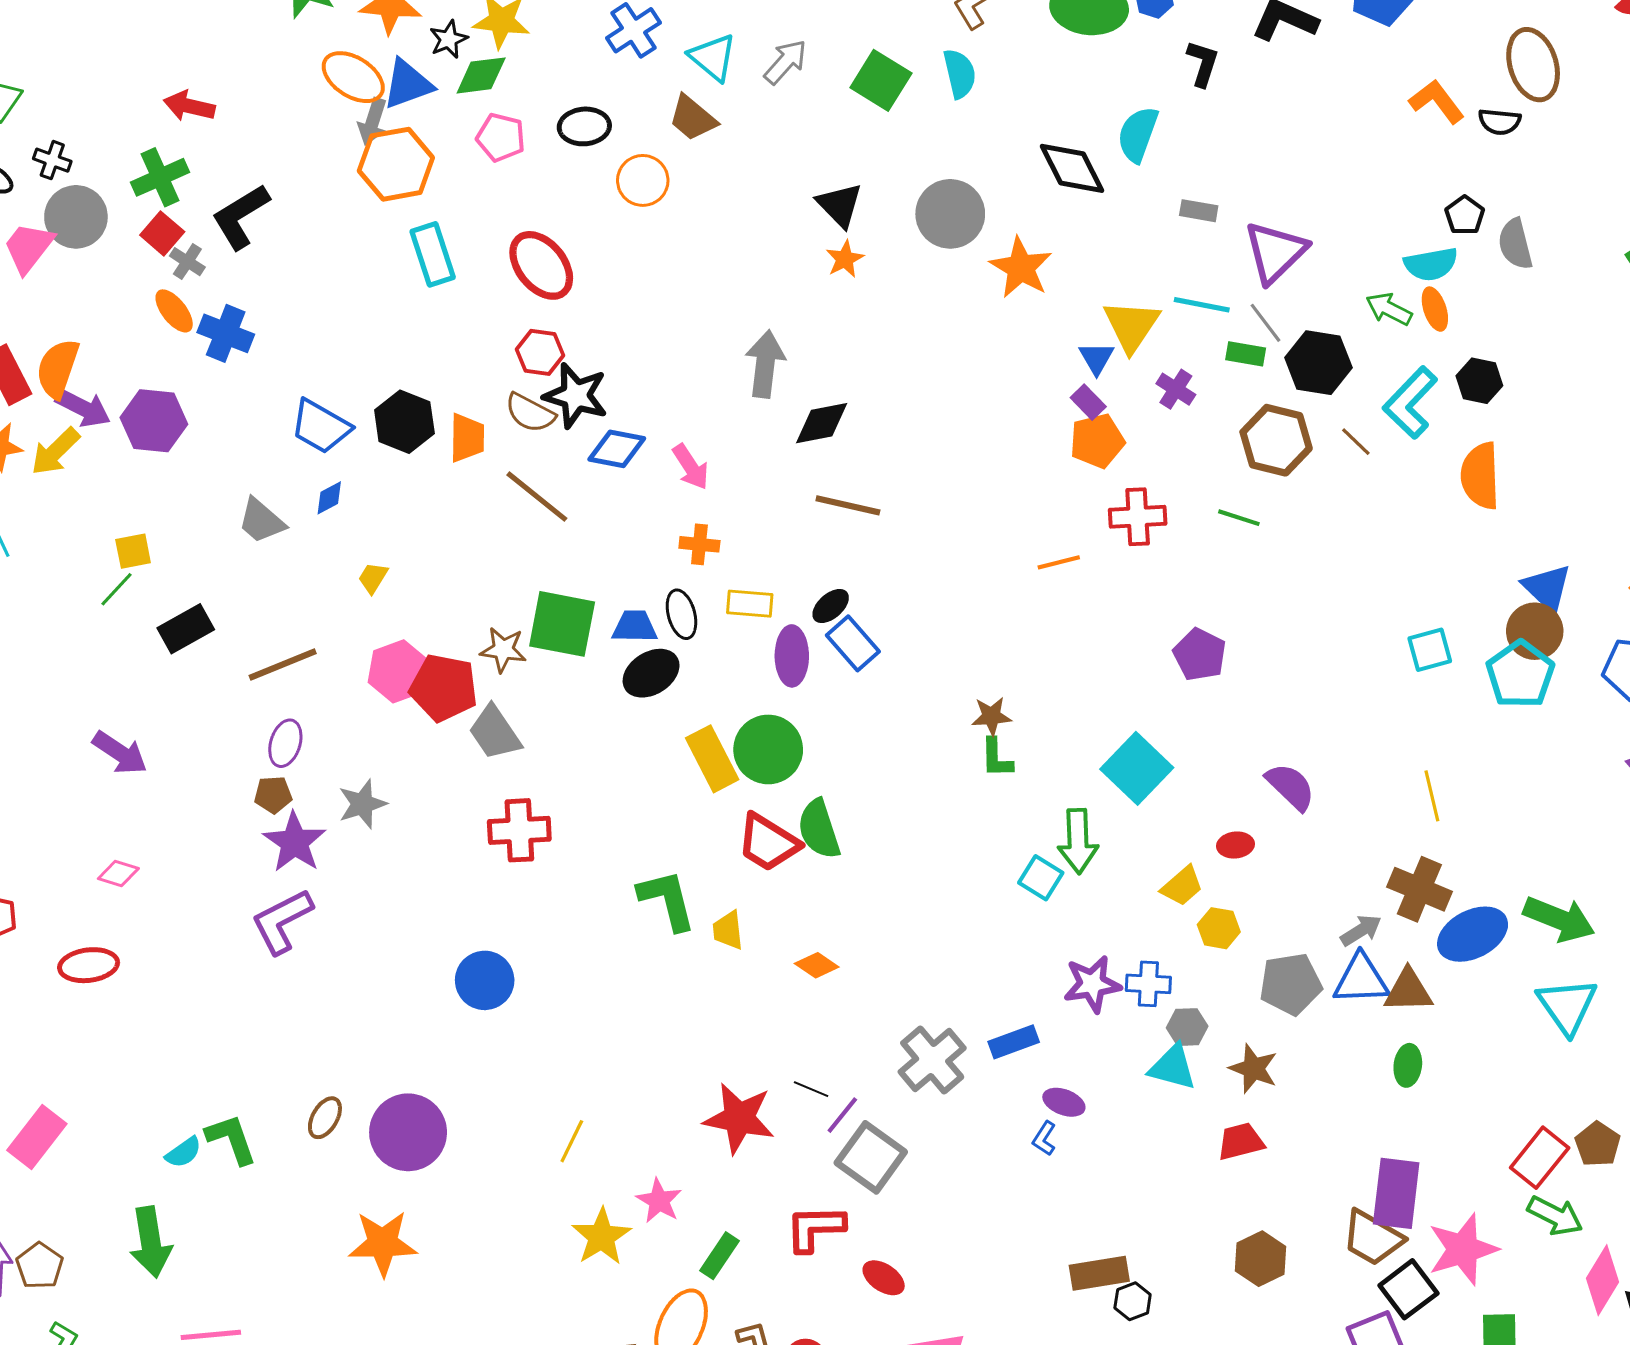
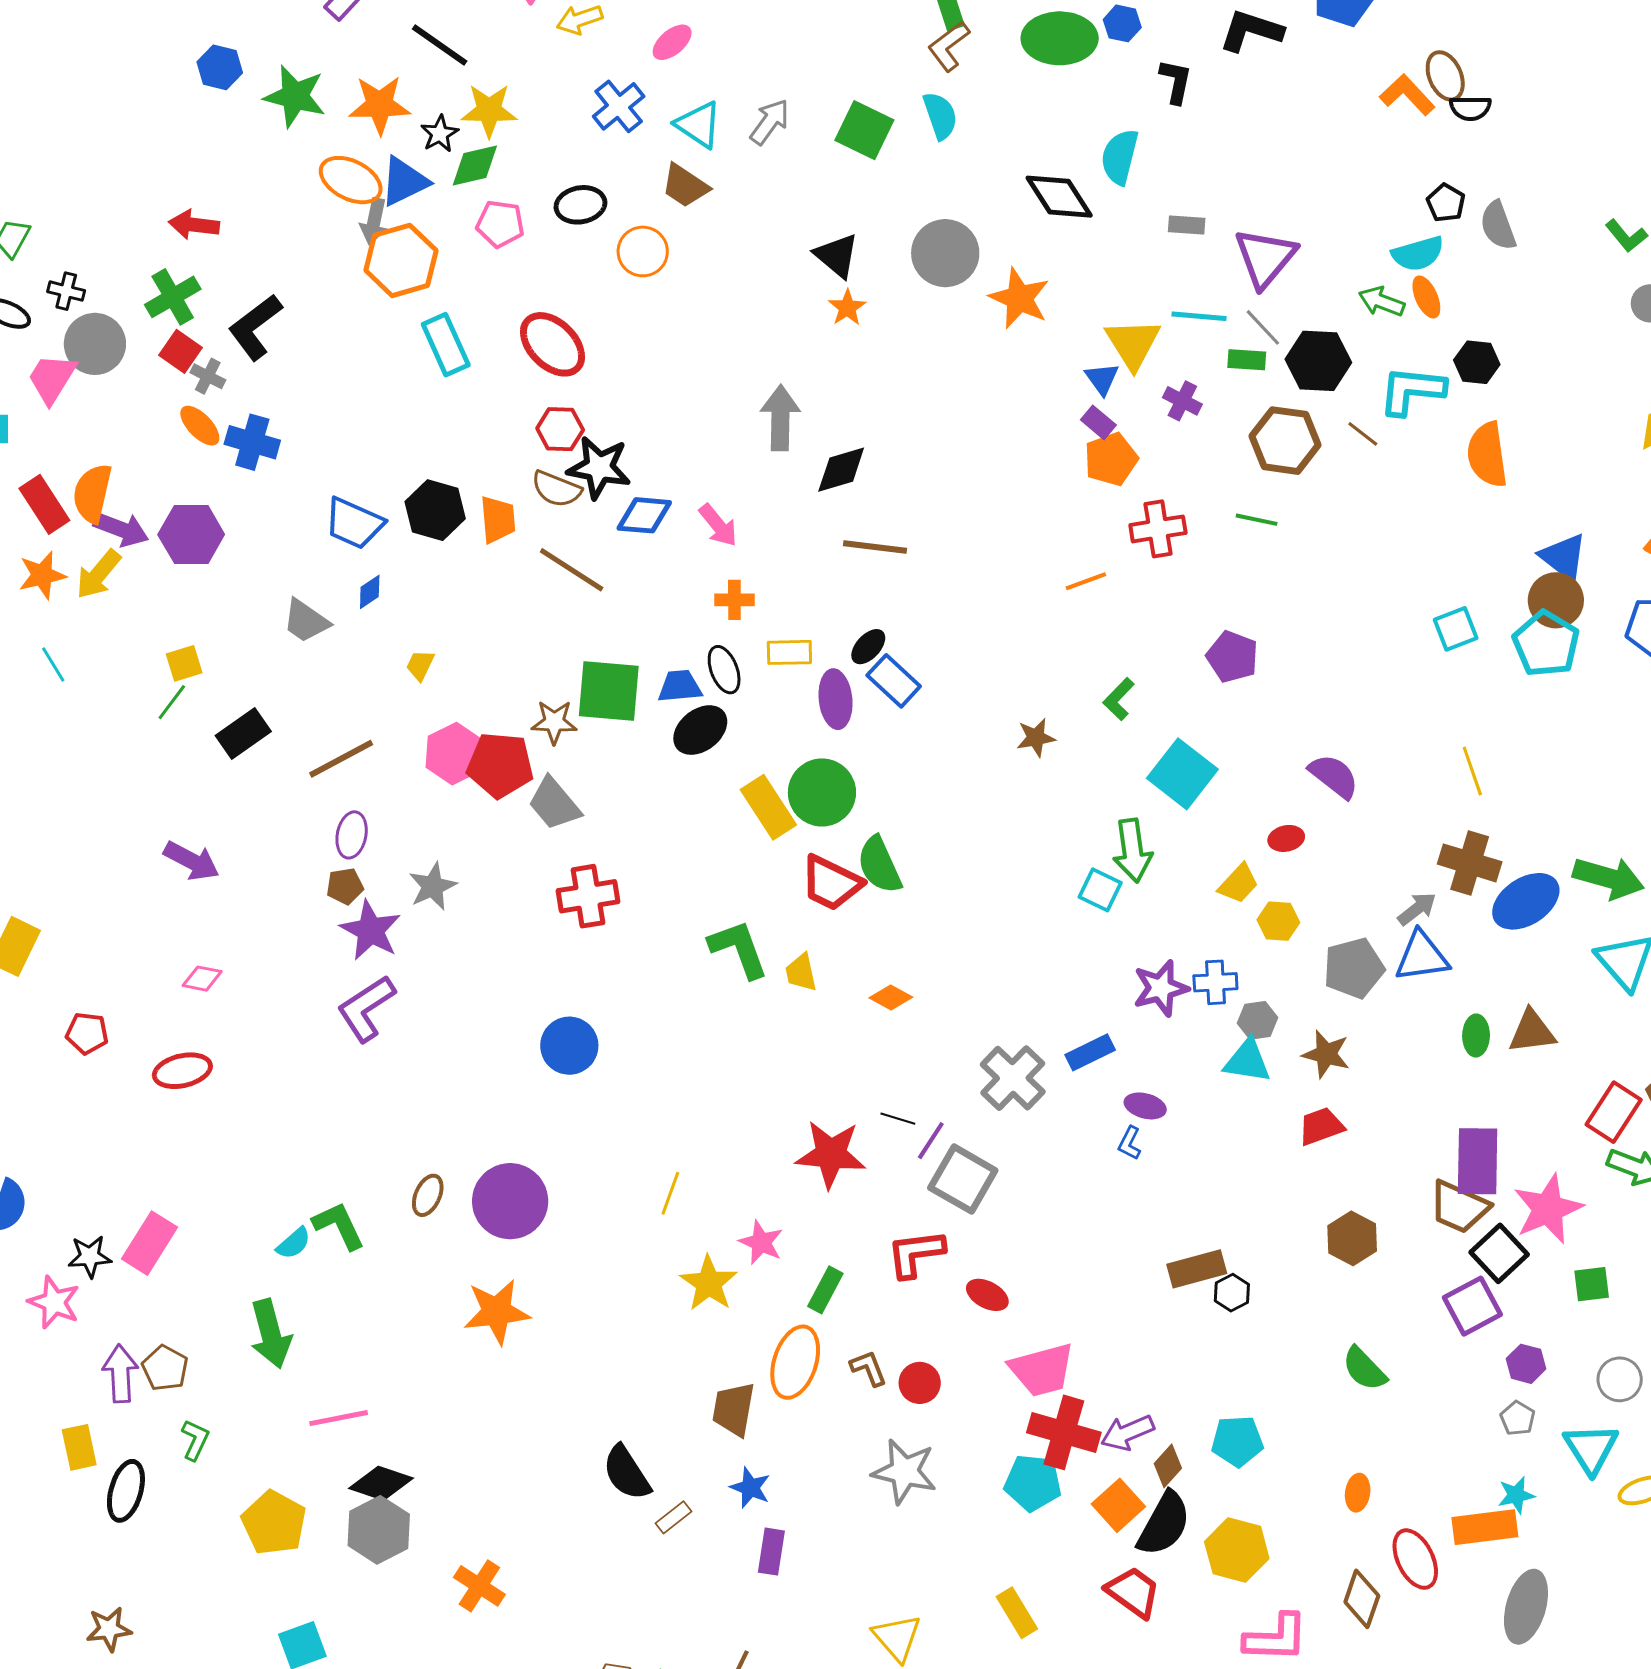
brown ellipse: (1533, 65) -> (1445, 76), moved, size x0.7
cyan L-shape: (1410, 403) -> (1412, 390), turned 58
green L-shape: (996, 758) -> (1119, 699), moved, turned 51
brown triangle: (1408, 991) -> (1532, 1032), moved

